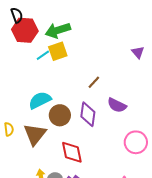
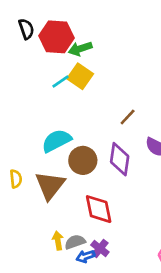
red hexagon: (25, 30) -> (57, 37), moved
green arrow: (58, 30) -> (80, 49), size x0.7
yellow square: (58, 51) -> (80, 76), turned -36

